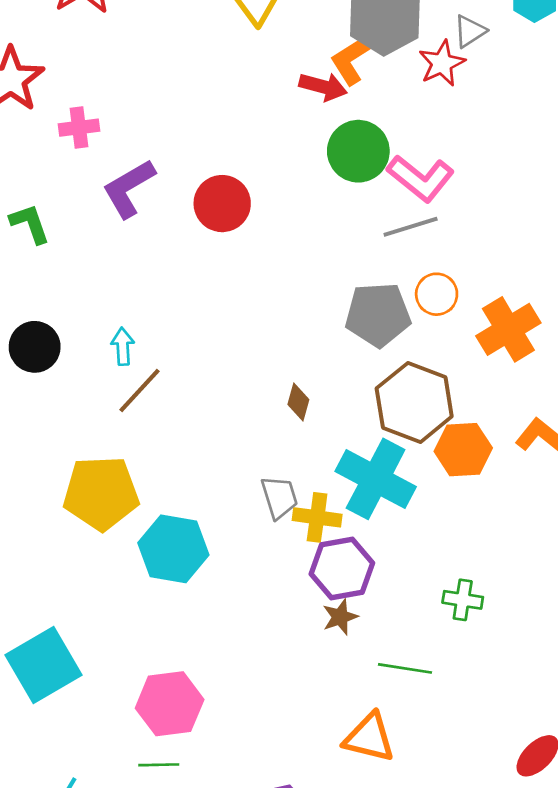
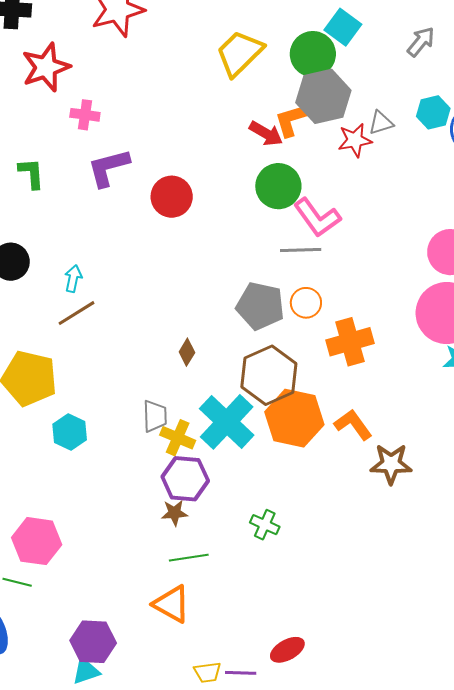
orange hexagon: (463, 450) -> (294, 418), size x1.4
cyan hexagon: (173, 549) -> (70, 432), size x0.7
green line: (405, 668) -> (189, 558), moved, turned -33

